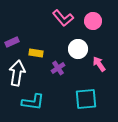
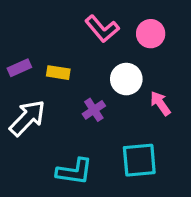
yellow rectangle: (36, 53) -> (58, 73), moved
white arrow: (17, 73) -> (27, 118), turned 35
cyan L-shape: (33, 102) -> (74, 171), moved

